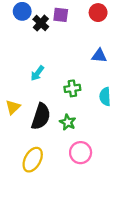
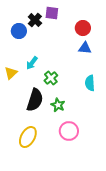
blue circle: (22, 11) -> (19, 31), moved
red circle: (98, 13) -> (83, 28), moved
green cross: (72, 88) -> (51, 78), moved, turned -32
yellow triangle: (13, 107) -> (11, 73), moved

